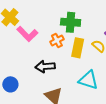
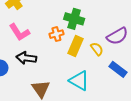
pink L-shape: (27, 34) -> (19, 32), moved
black arrow: (45, 67) -> (26, 58), moved

